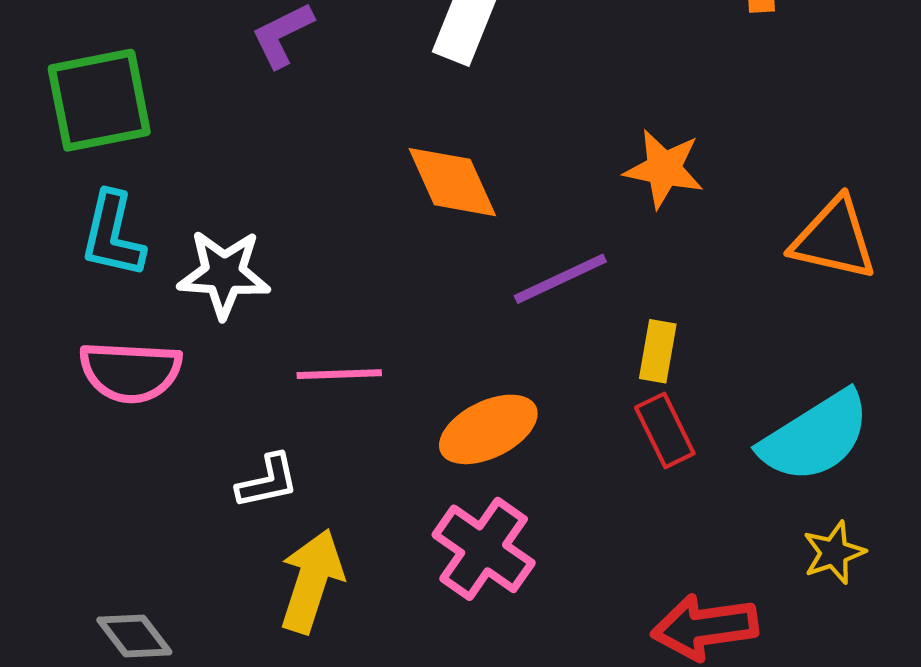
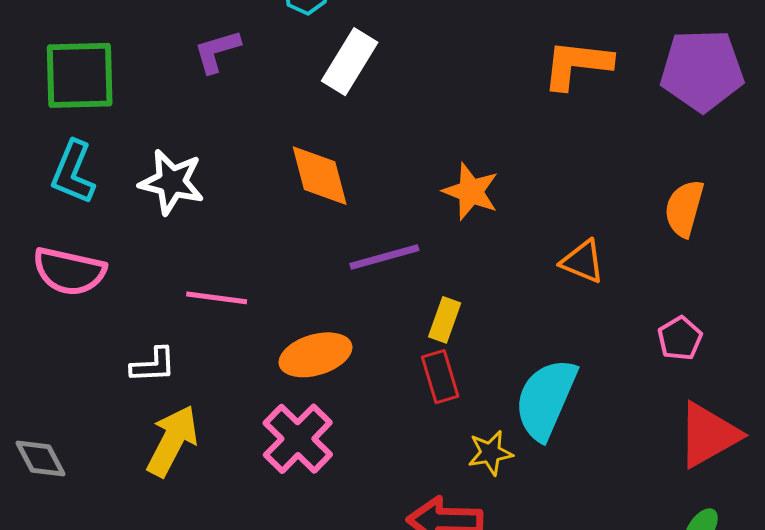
orange triangle: (834, 239) -> (583, 262), size x0.7
white star: (224, 274) -> (172, 182), moved
cyan semicircle: (815, 437) -> (546, 399), turned 136
yellow star: (834, 553) -> (490, 453), moved

